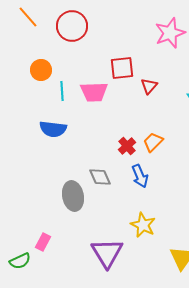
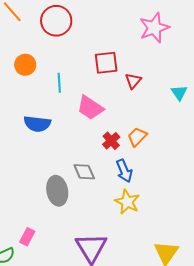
cyan line: (62, 91) -> (59, 83), moved
pink trapezoid: (94, 92) -> (90, 108), moved, turned 36
yellow star: (143, 225) -> (127, 202), moved

